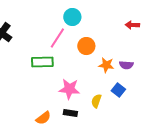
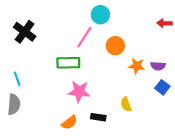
pink star: (69, 89) -> (79, 92), moved
blue square: (118, 90) -> (162, 87), moved
yellow semicircle: (96, 101) -> (126, 104), turned -40

